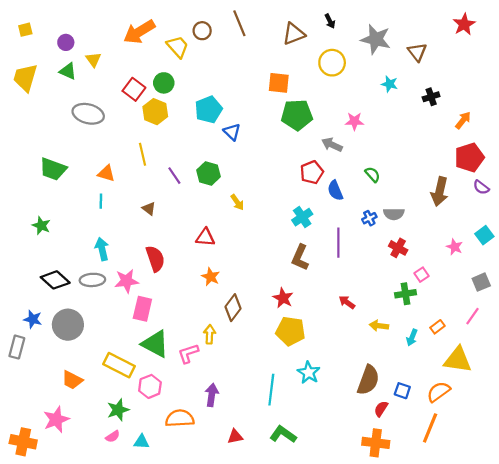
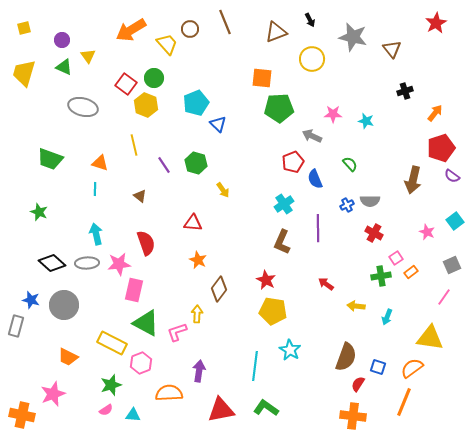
cyan star: (390, 84) -> (366, 121), moved
orange rectangle: (437, 327) -> (411, 272), moved
red triangle: (235, 436) -> (221, 410), size x1.8

